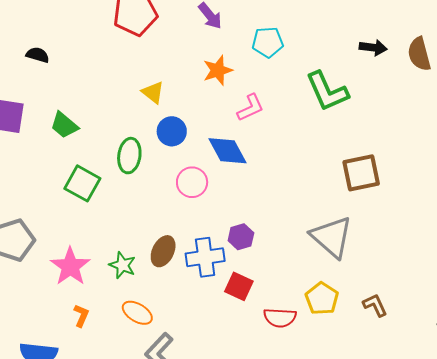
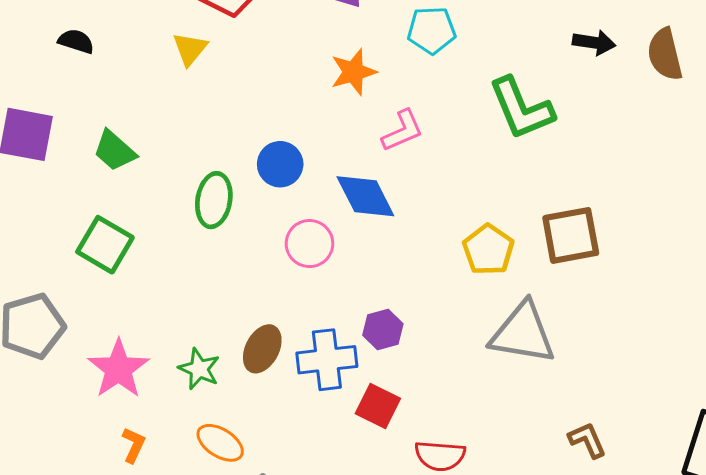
yellow triangle: (153, 92) -> (190, 49), moved, turned 30
green square: (82, 183) -> (105, 245), moved
gray triangle: (332, 237) -> (523, 333), turned -33
yellow pentagon: (322, 298) -> (488, 250), moved

